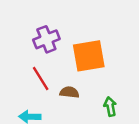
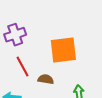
purple cross: (46, 39) -> (15, 35), moved

